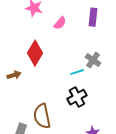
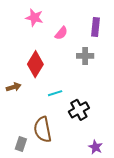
gray cross: (93, 60) -> (85, 56), moved, turned -35
cyan line: (77, 72) -> (55, 93), moved

